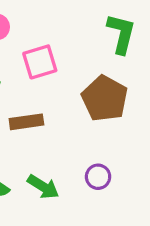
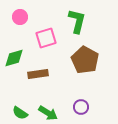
green L-shape: (121, 34) -> (77, 21), moved

